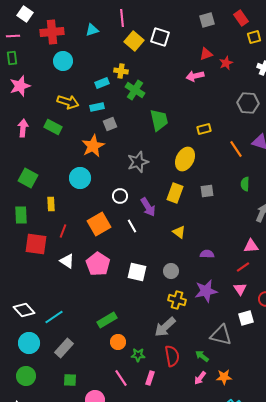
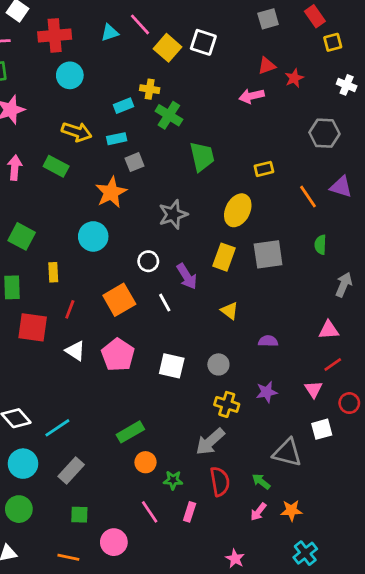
pink line: (122, 18) -> (140, 24), moved, turned -36
gray square: (207, 191) -> (268, 254), size x1.6
red line: (243, 267) -> (333, 364), moved
purple star: (206, 291) -> (267, 392), size x0.7

